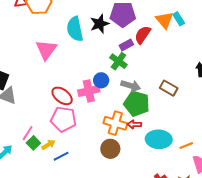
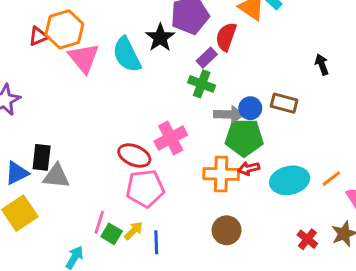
pink triangle: (46, 50) -> (84, 58), moved
blue circle: (101, 80) -> (250, 108), moved
brown circle: (110, 149) -> (227, 230), moved
blue line: (61, 156) -> (156, 242), turned -49

